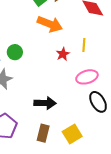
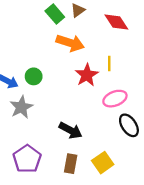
red star: (63, 54) -> (87, 75), size x1.5
black arrow: (45, 103) -> (71, 130), turned 30

